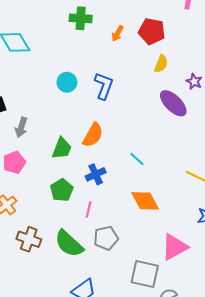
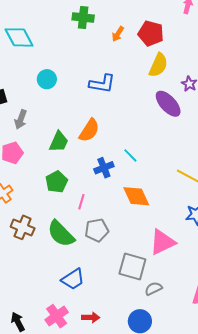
yellow semicircle: (161, 64) -> (158, 65), size x1.4
cyan circle: (67, 82) -> (47, 79), moved
blue L-shape: (104, 86) -> (102, 84), turned 76
blue cross: (96, 174) -> (104, 168), moved

